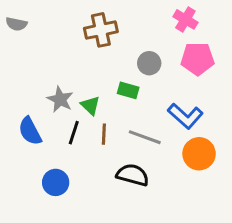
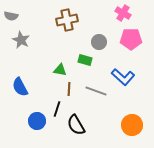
gray star: (60, 99) -> (21, 40), moved
green triangle: (90, 105) -> (60, 70), turned -32
black line: (74, 133) -> (57, 109), moved
orange circle: (199, 154) -> (132, 125), moved
black semicircle: (133, 175) -> (76, 125), moved, turned -135

